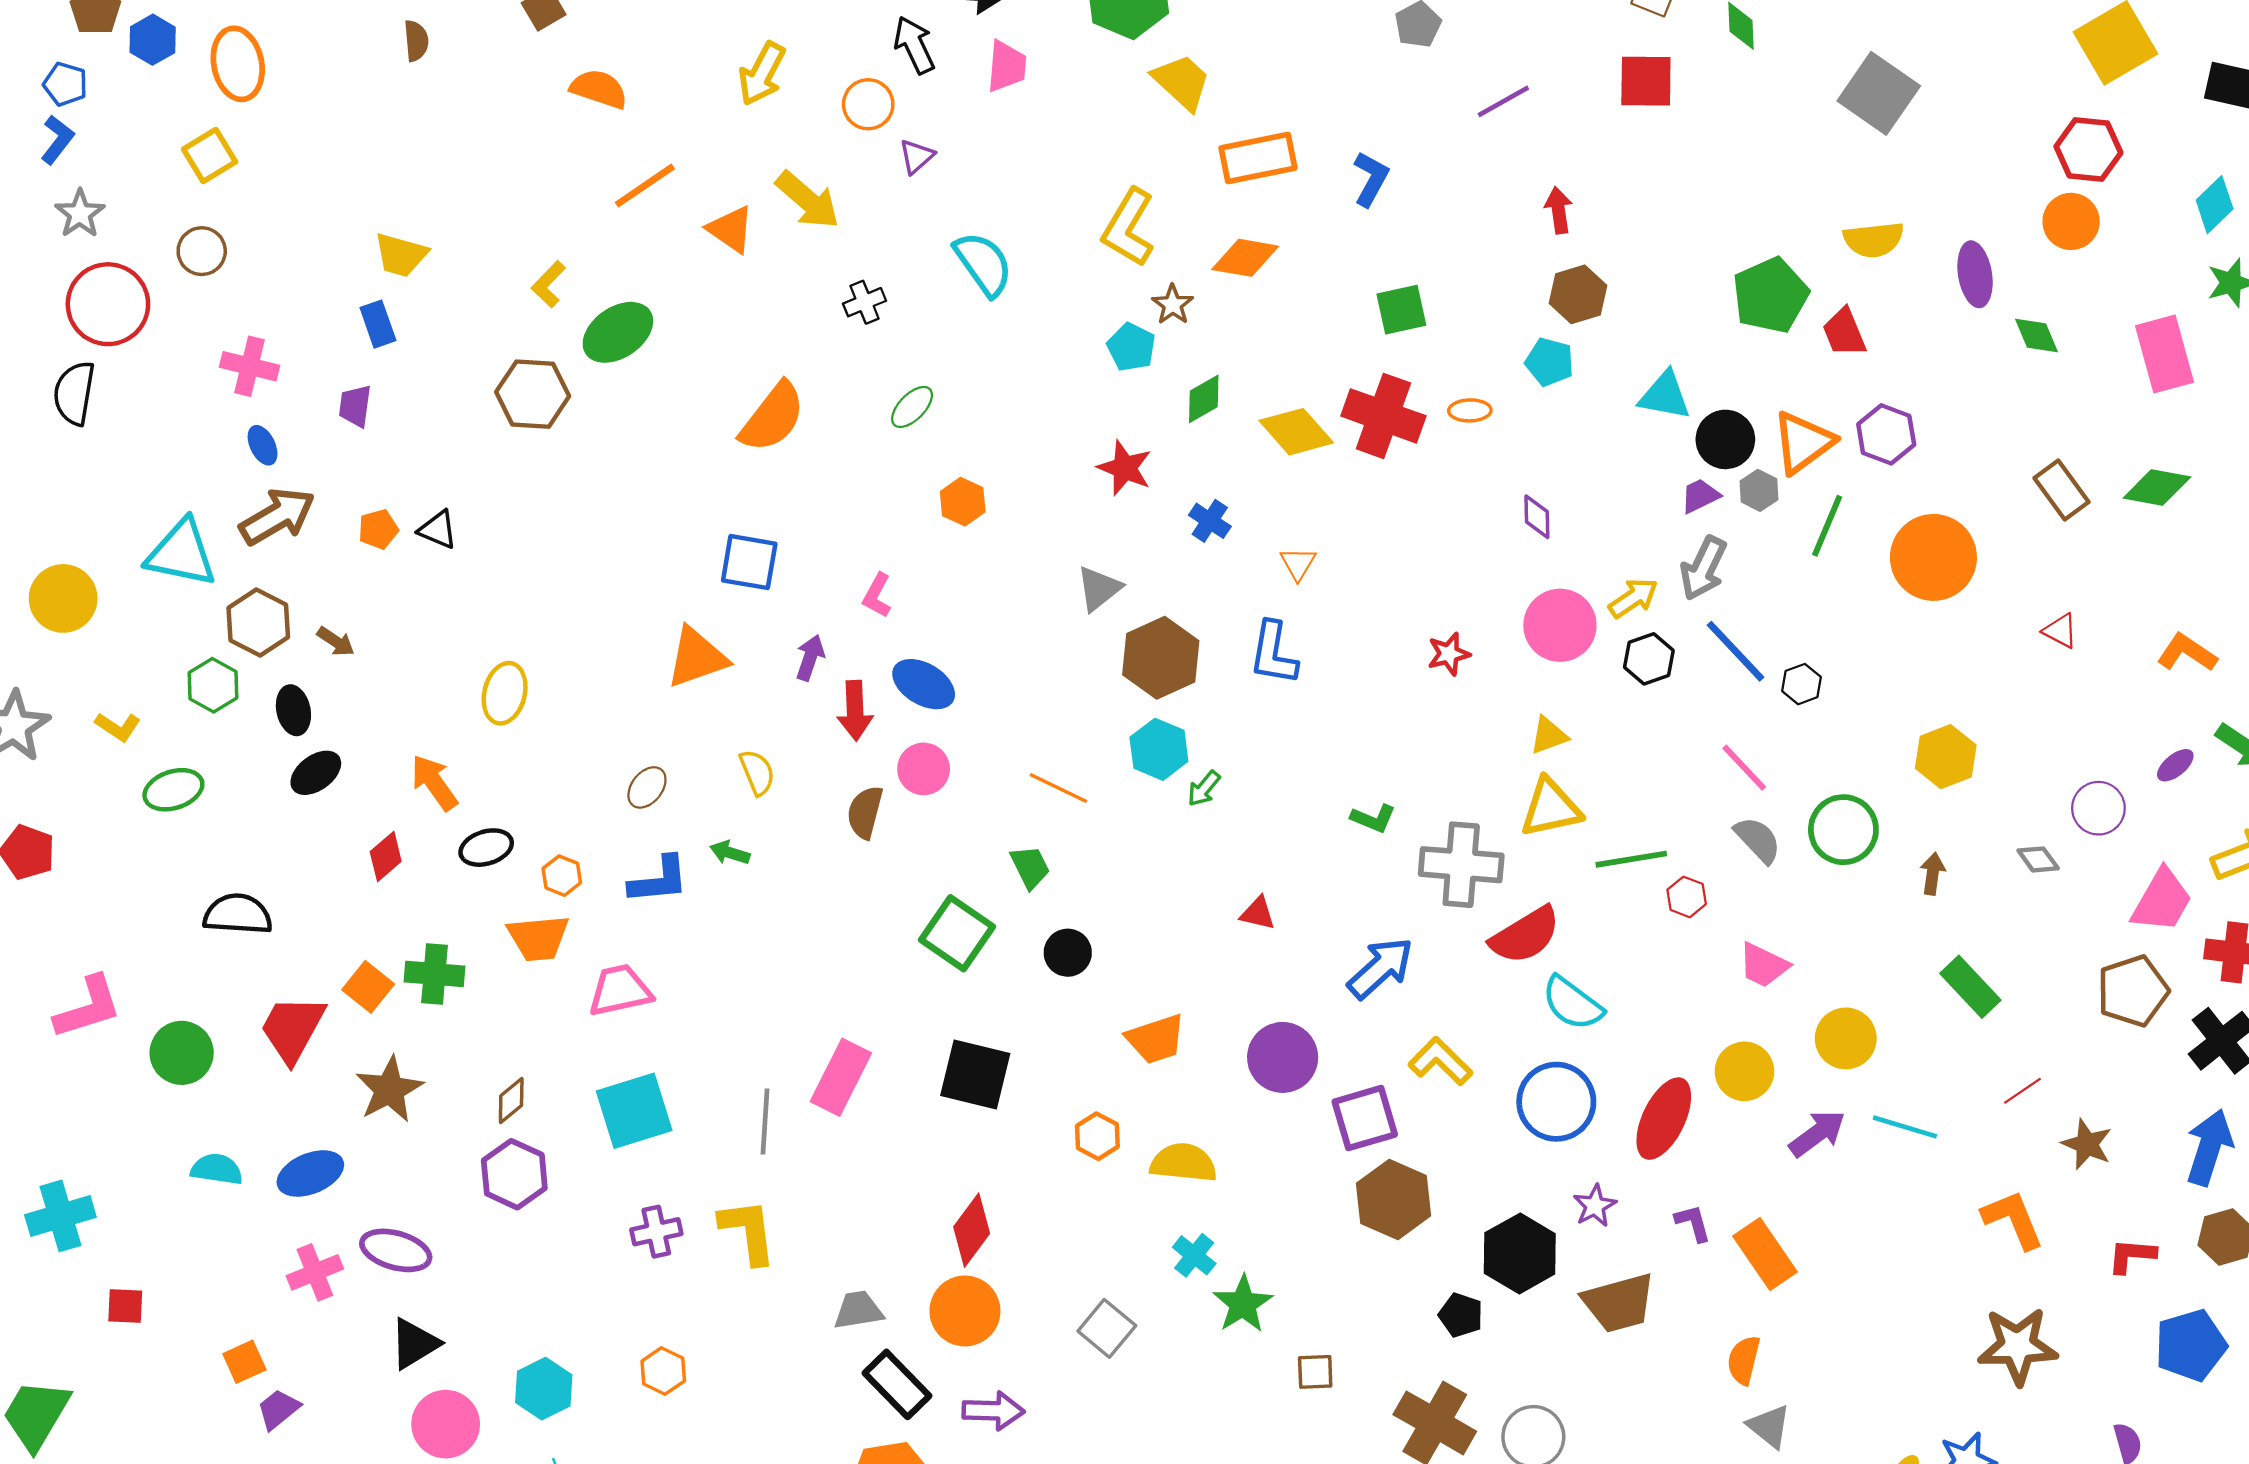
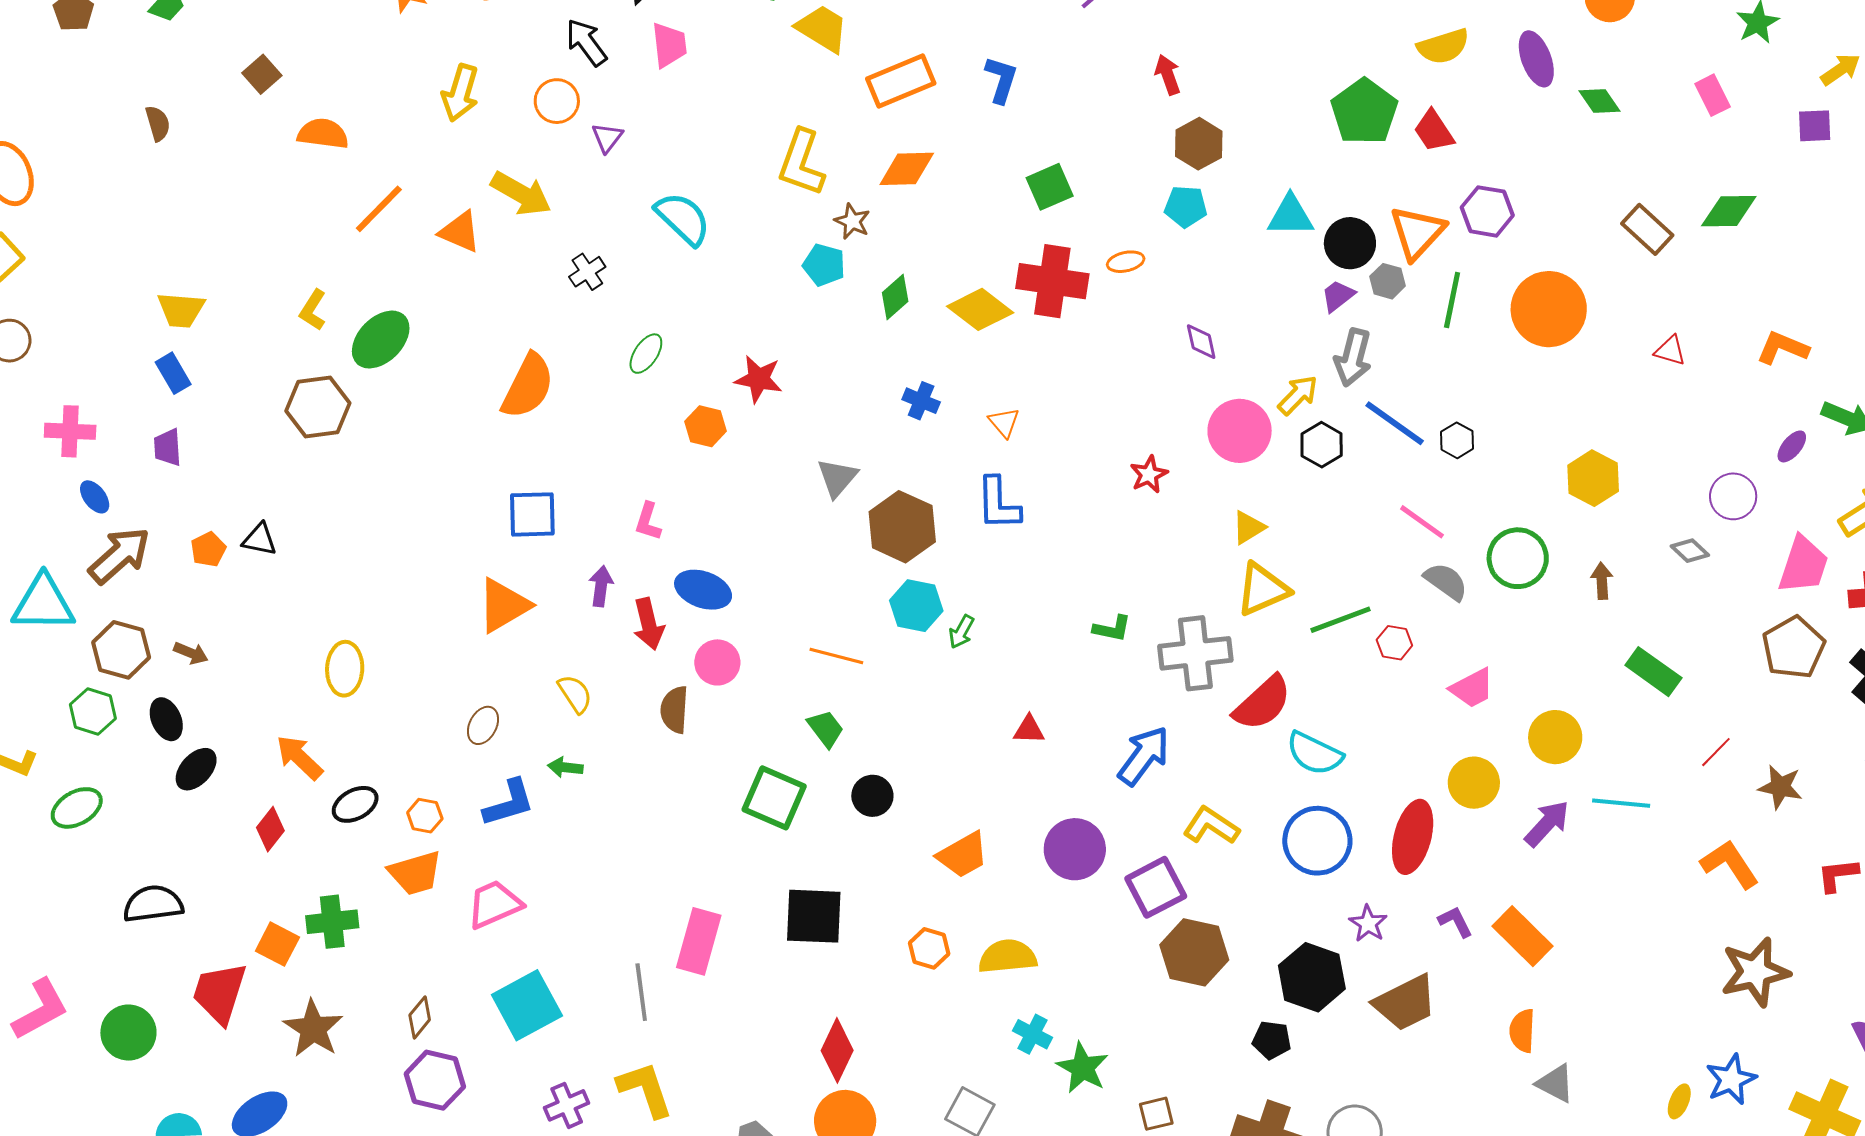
pink rectangle: (2164, 354) -> (1713, 95), size x0.6
red star: (1125, 468) -> (759, 379), moved
pink trapezoid: (1764, 965) -> (1472, 688), turned -42

